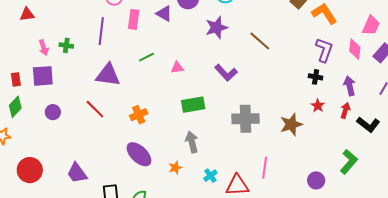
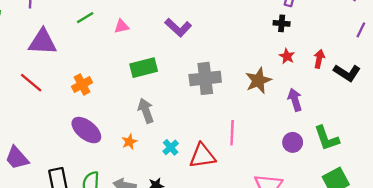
purple arrow: (350, 86) -> (295, 100), moved
green L-shape: (349, 162) -> (327, 138), moved, turned 125

